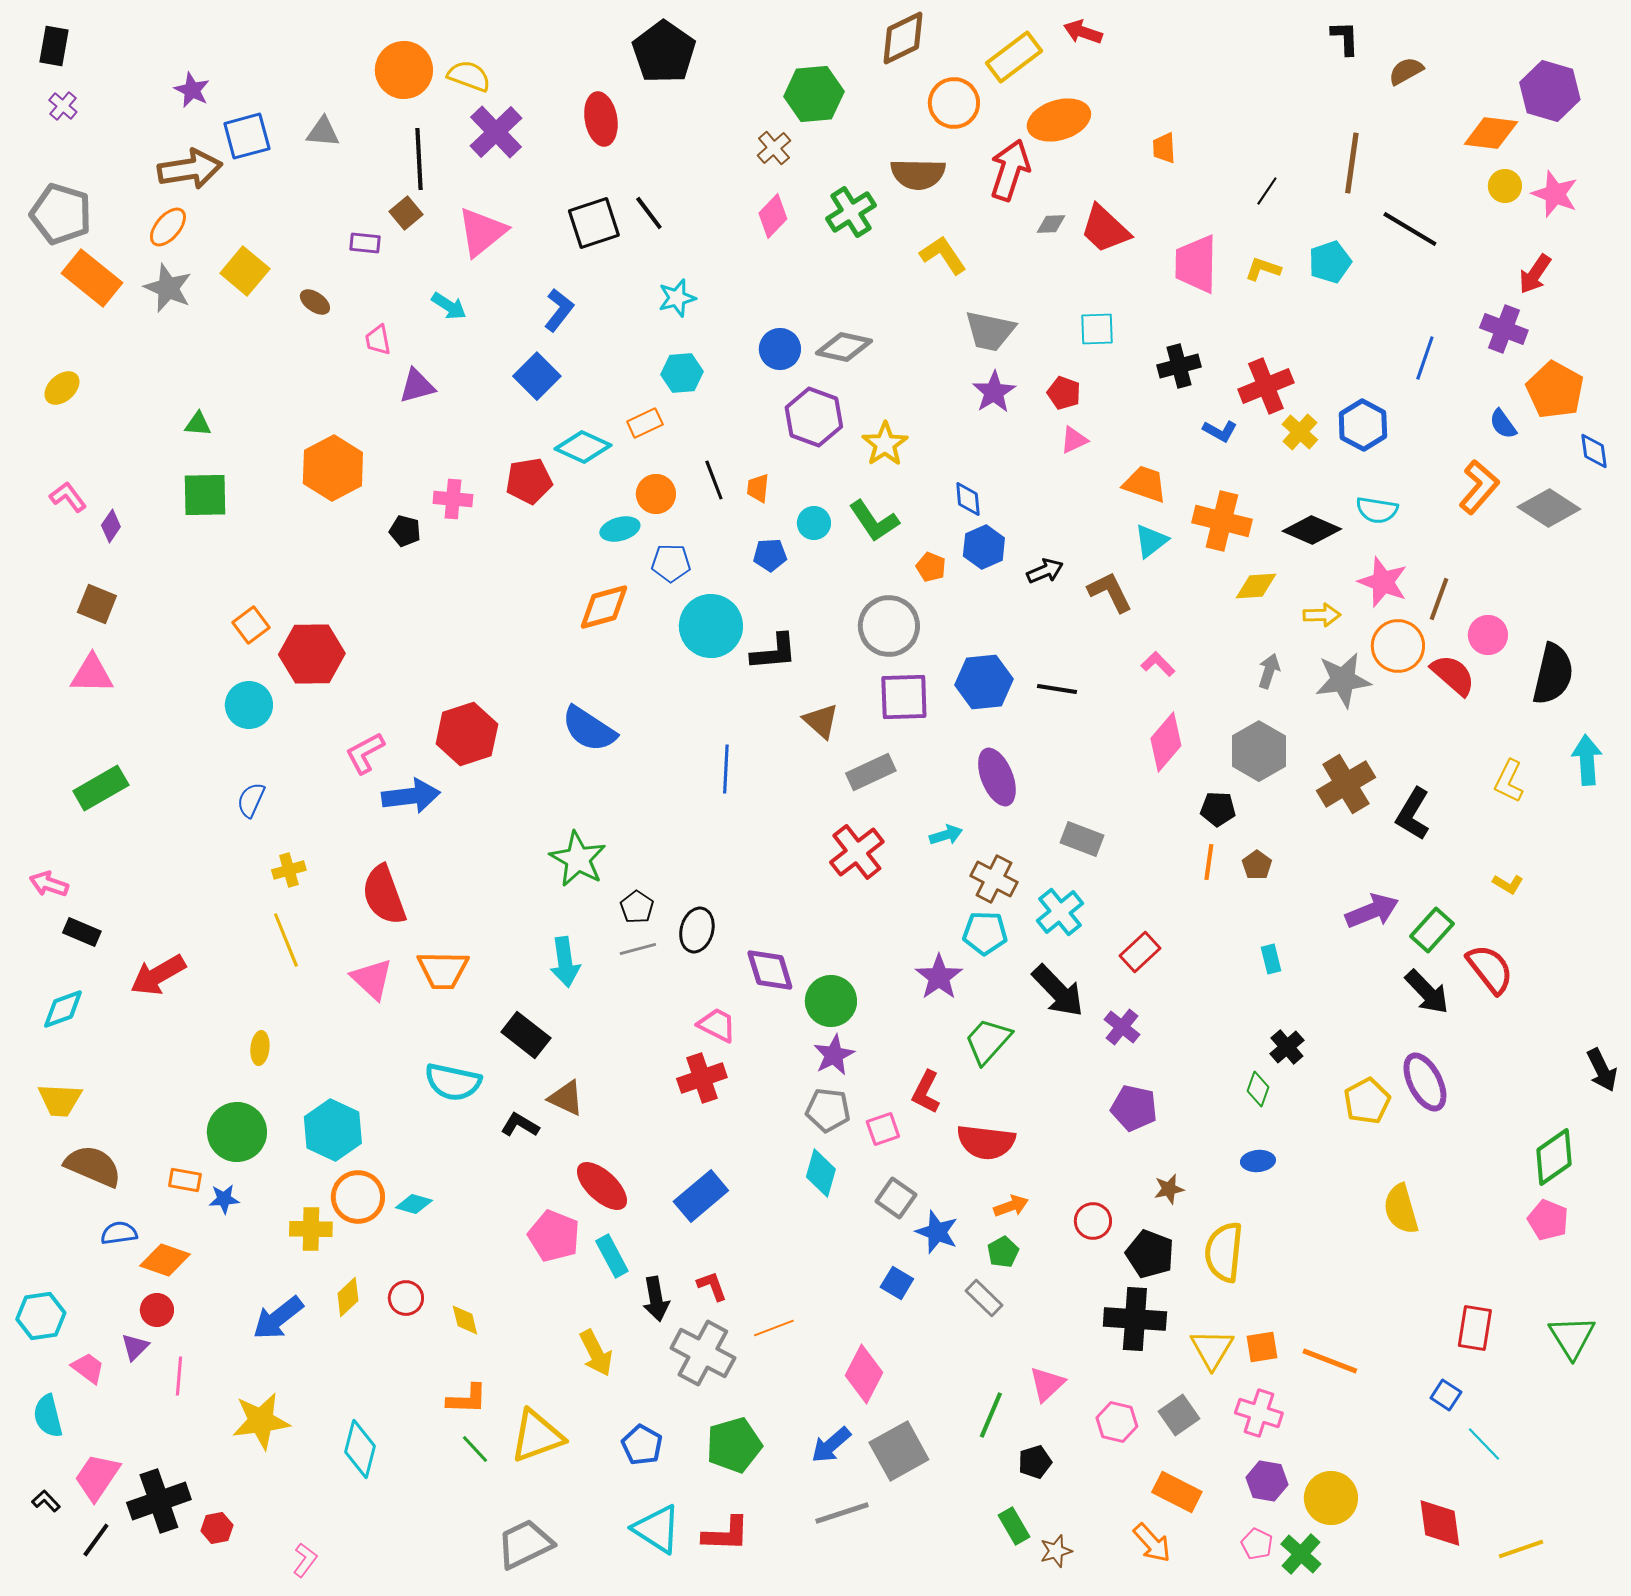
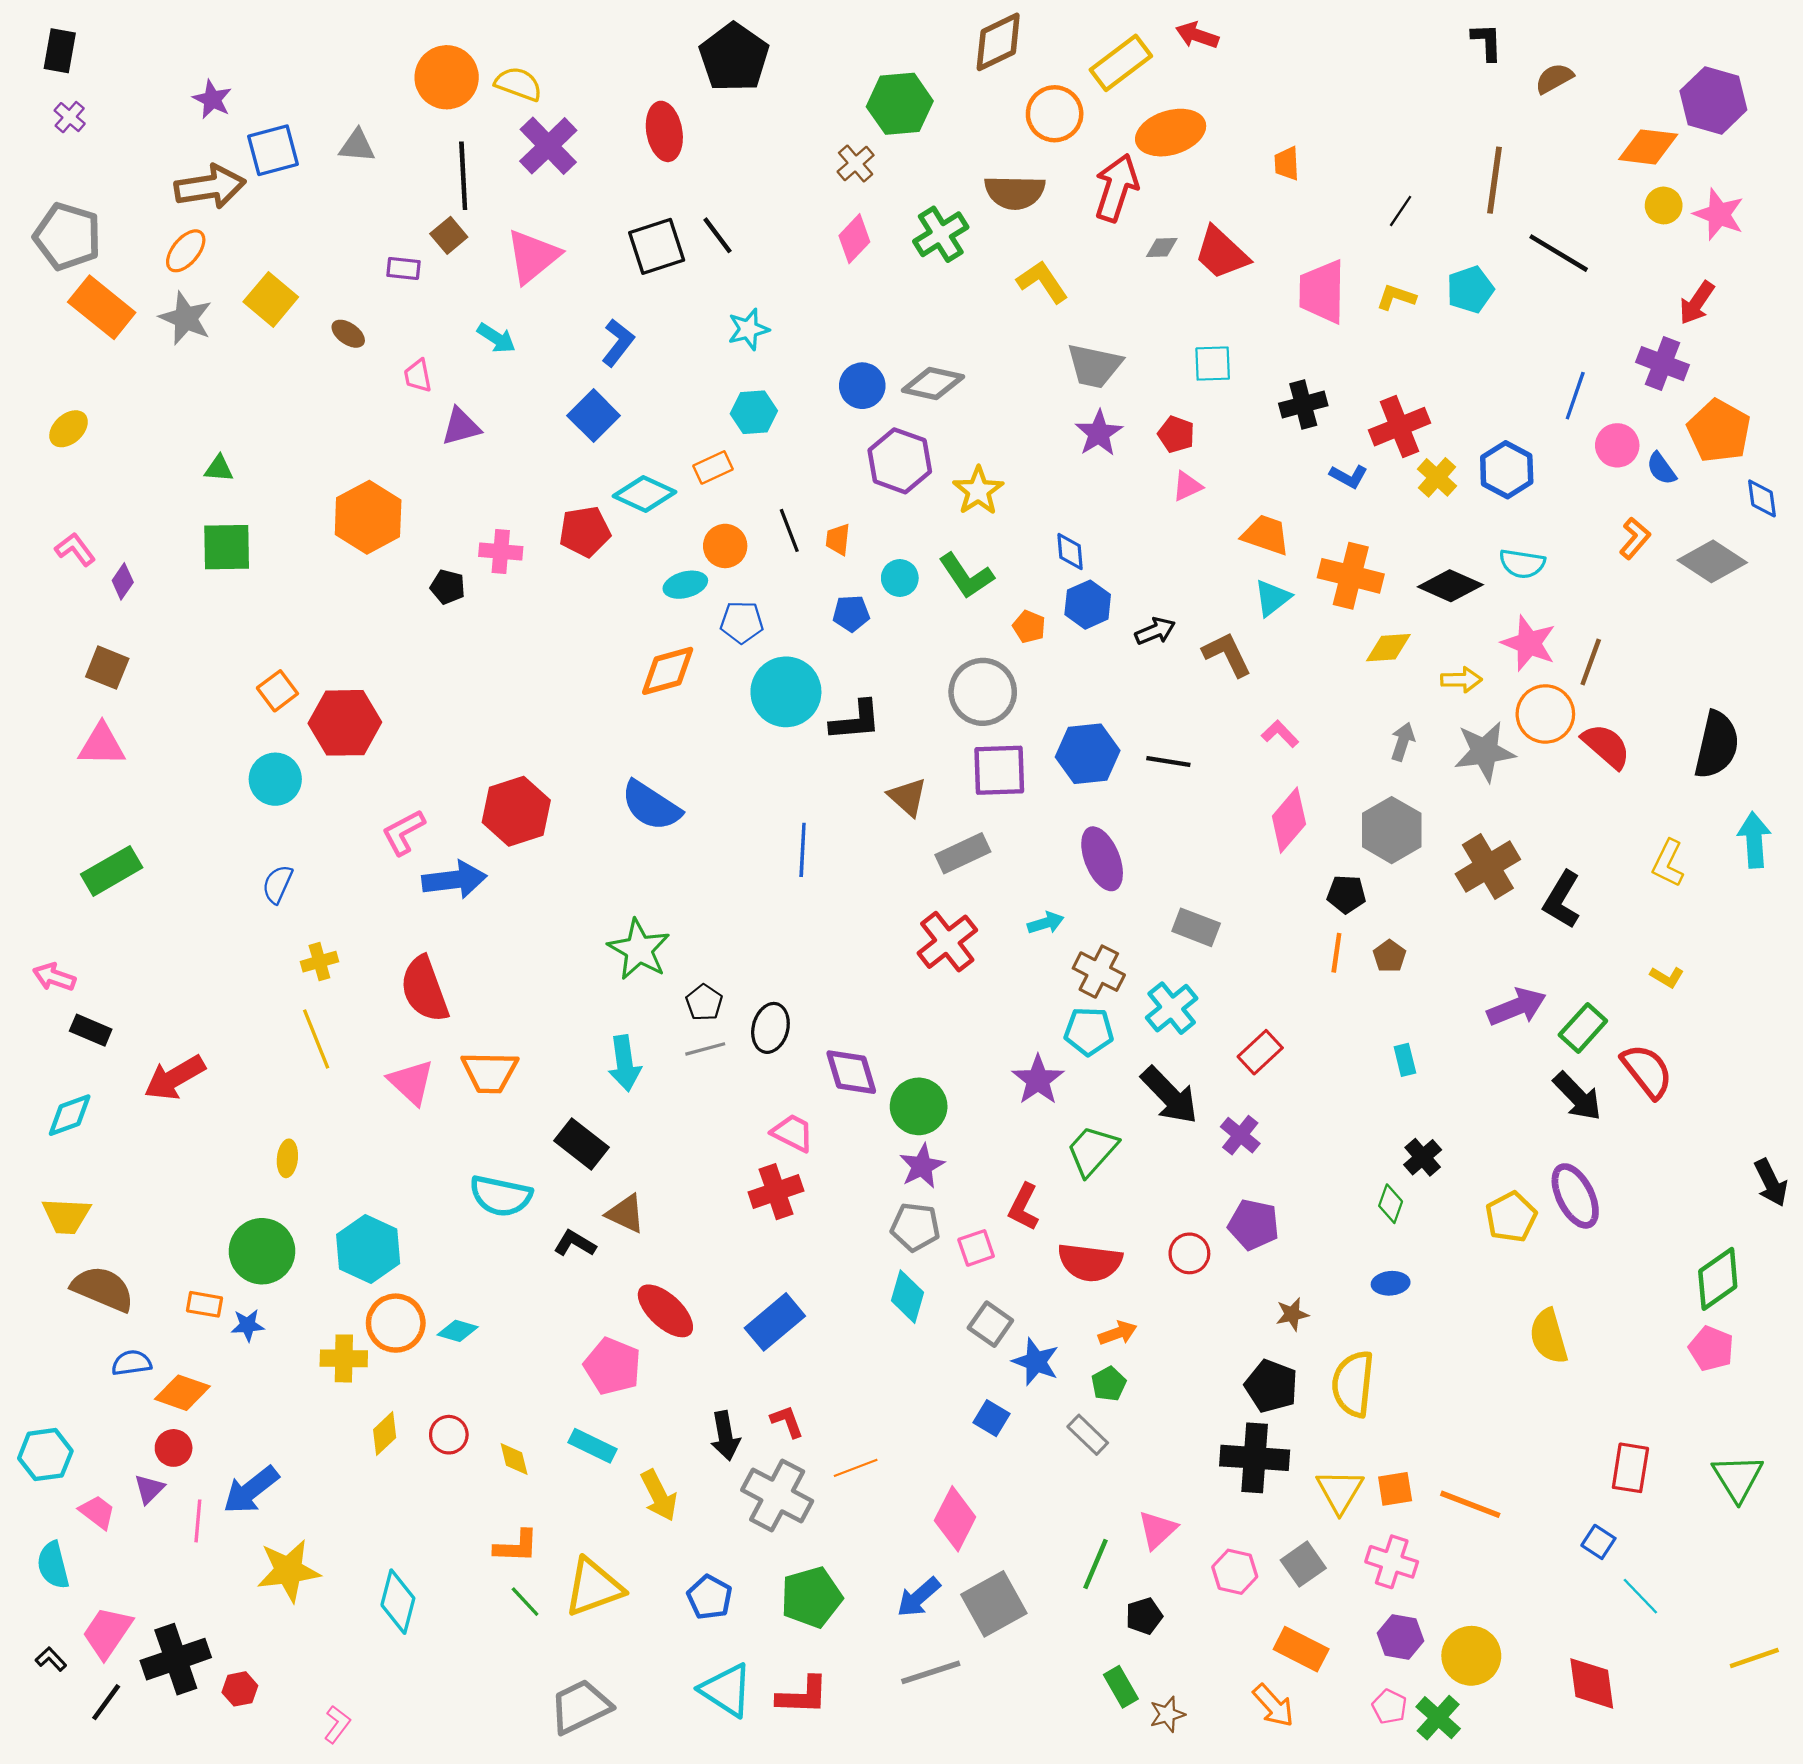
orange L-shape: (1479, 487) -> (1635, 538), size x0.7
pink circle: (1488, 635) -> (1617, 445), moved
red circle: (1093, 1221) -> (1189, 1253), moved
cyan rectangle: (612, 1256) -> (592, 1446), moved, turned -36
blue arrow: (278, 1318) -> (251, 1490), moved
yellow line: (1521, 1549) -> (1754, 1658), moved

